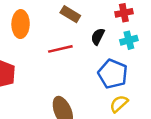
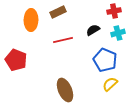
brown rectangle: (70, 14) -> (58, 12), moved, turned -56
black semicircle: (98, 36) -> (93, 30), turned 32

